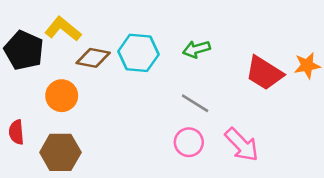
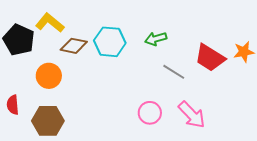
gray line: (195, 103) -> (174, 72), moved

